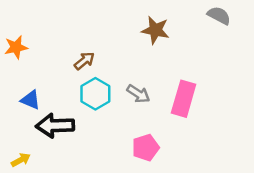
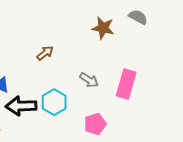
gray semicircle: (219, 15) -> (138, 17), moved
cyan hexagon: (95, 94) -> (54, 102), moved

